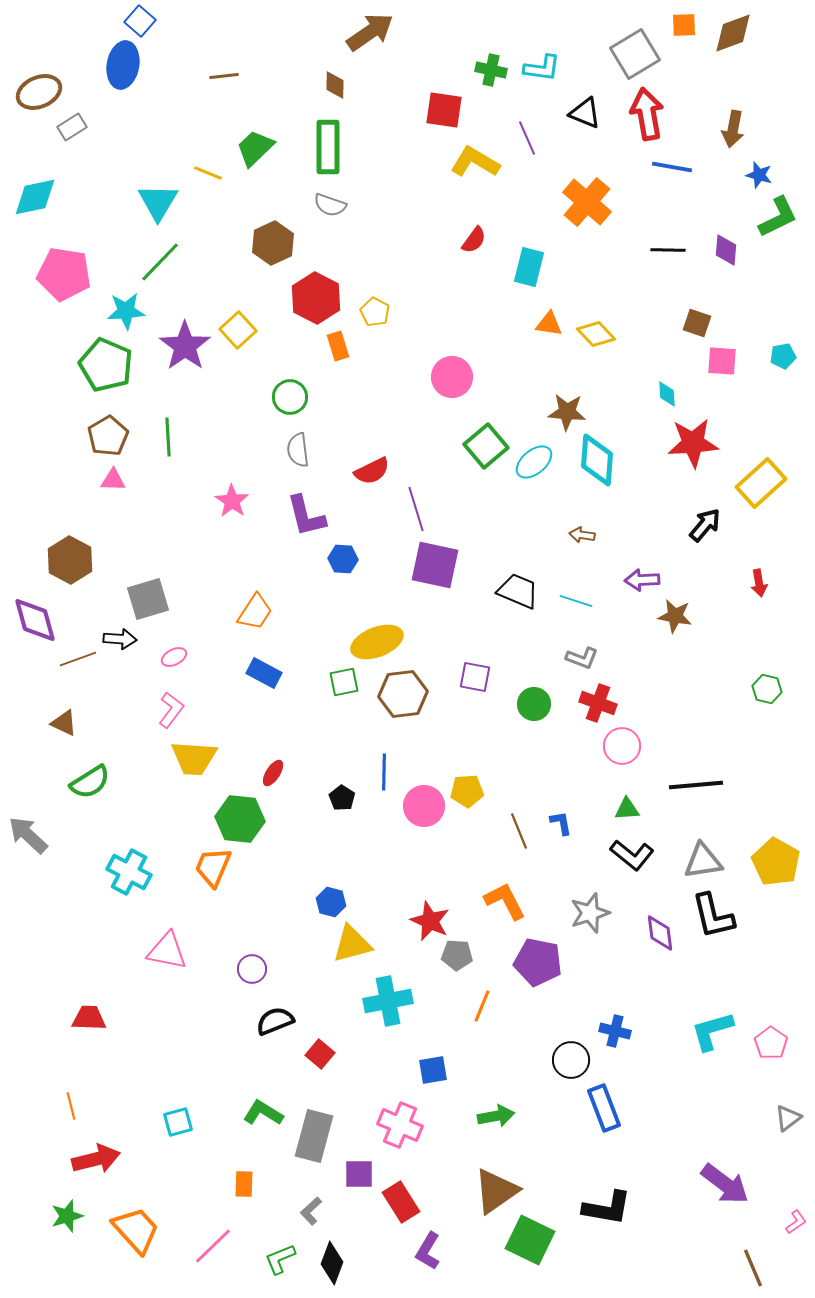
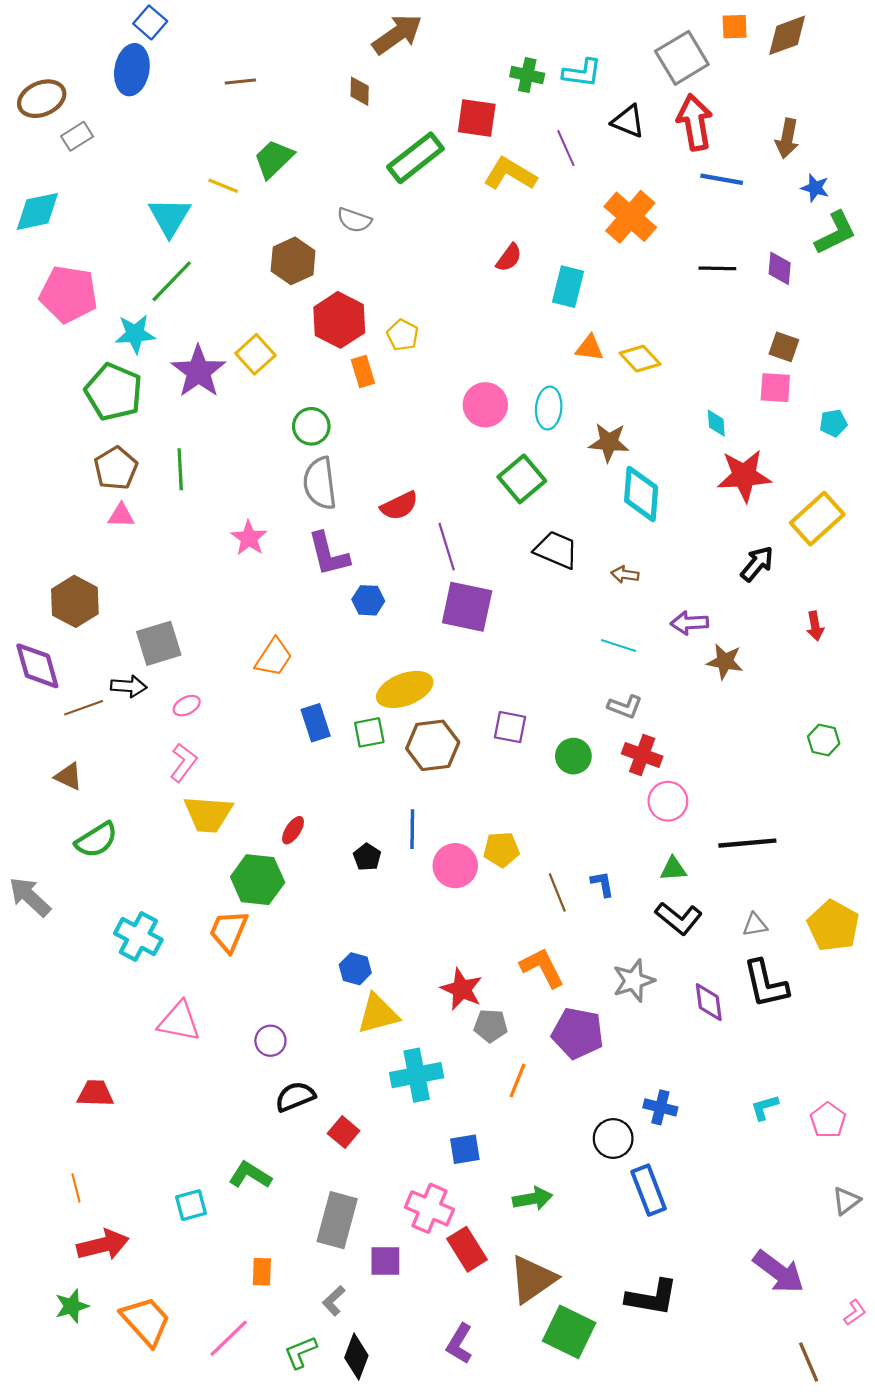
green rectangle: (328, 147) -> (415, 158), moved, turned 52
brown square: (697, 323) -> (784, 347), moved
cyan pentagon: (783, 356) -> (833, 423), moved
gray semicircle: (298, 450) -> (320, 483), size x1.4
cyan ellipse: (534, 462) -> (549, 408), moved, turned -45
black trapezoid: (518, 591) -> (556, 550), moved
blue rectangle: (264, 673) -> (316, 723), moved, turned 44
gray triangle: (703, 861) -> (755, 925), size x0.6
cyan L-shape: (712, 1031) -> (765, 1107), size x0.6
green L-shape: (263, 1113) -> (250, 1175), moved
red rectangle: (401, 1202) -> (467, 1249), moved

